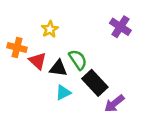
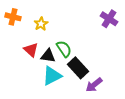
purple cross: (120, 27) -> (109, 19), moved
orange cross: (17, 47) -> (13, 17), moved
cyan triangle: (63, 93) -> (52, 76), size x1.5

